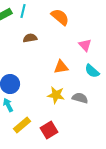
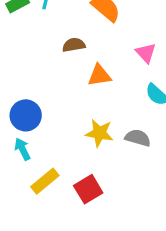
brown semicircle: (30, 38) -> (74, 45), moved
orange triangle: (61, 67) -> (99, 75), moved

